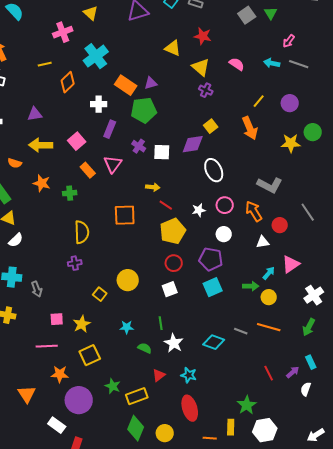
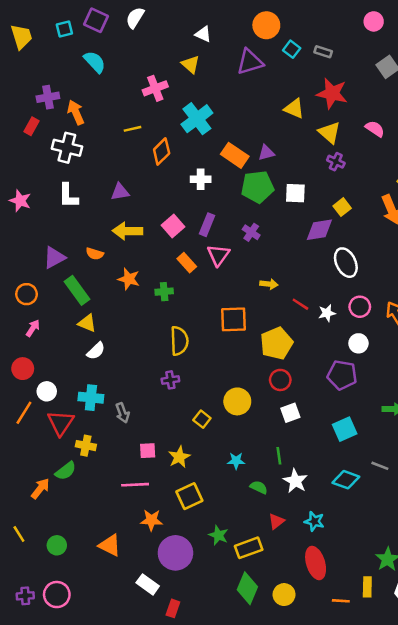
red star: (203, 36) -> (332, 93), size x1.4
purple rectangle: (110, 129) -> (207, 225), moved
white square: (162, 152) -> (295, 193), moved
red line: (166, 205) -> (300, 304), moved
yellow pentagon: (173, 231) -> (276, 343), moved
red circle: (174, 263) -> (280, 380), moved
cyan square: (213, 287) -> (345, 429), moved
orange triangle: (27, 394) -> (110, 545), turned -30

